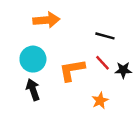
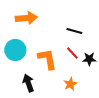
orange L-shape: (72, 70) -> (47, 59), turned 90
black arrow: (33, 90) -> (28, 83), moved

